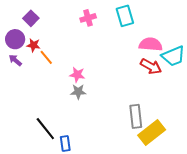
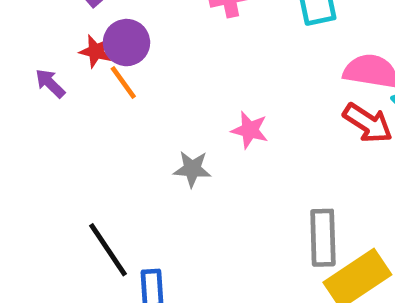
purple circle: (15, 39) -> (126, 43), moved
pink star: (77, 75) -> (250, 130), moved

